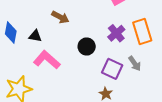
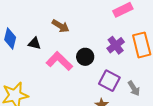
pink L-shape: (47, 60) -> (59, 61), moved
gray arrow: (135, 63) -> (134, 88), moved

